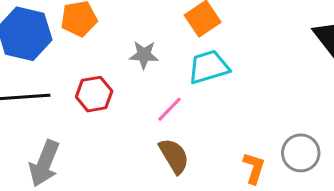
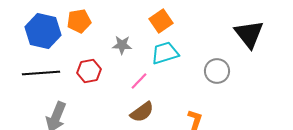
gray circle: (301, 153) -> (217, 71), moved
brown semicircle: (174, 156) -> (142, 112), turned 85

